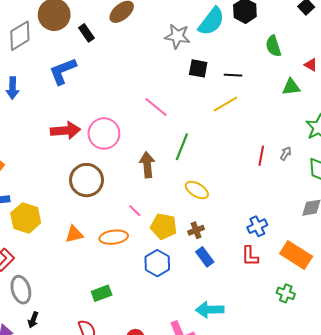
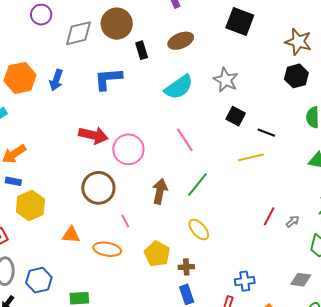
cyan semicircle: (211, 21) -> (179, 87), moved
pink line: (135, 211) -> (125, 221), moved
blue hexagon: (157, 263) -> (39, 280), moved

